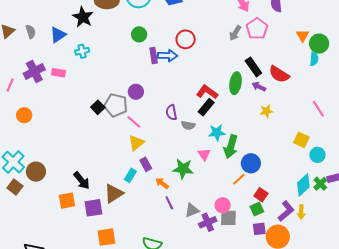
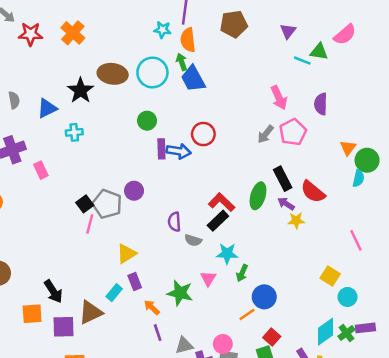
pink rectangle: (58, 73) -> (41, 170), moved, turned 48
yellow star: (266, 111) -> (296, 221), moved
pink line: (134, 122) -> (90, 224), moved, turned 56
green arrow: (231, 147) -> (242, 273), size x0.6

